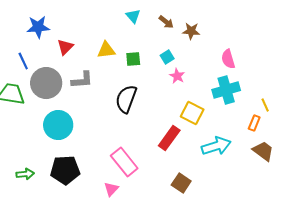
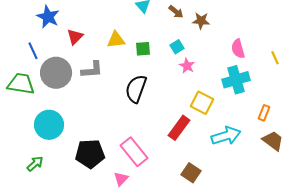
blue star: (38, 27) -> (48, 17), turned 30
yellow line: (265, 105) -> (275, 58), moved
cyan circle: (58, 125) -> (49, 125), moved
black pentagon: (65, 170) -> (90, 154), moved
green arrow: (25, 174) -> (35, 164), turned -36

